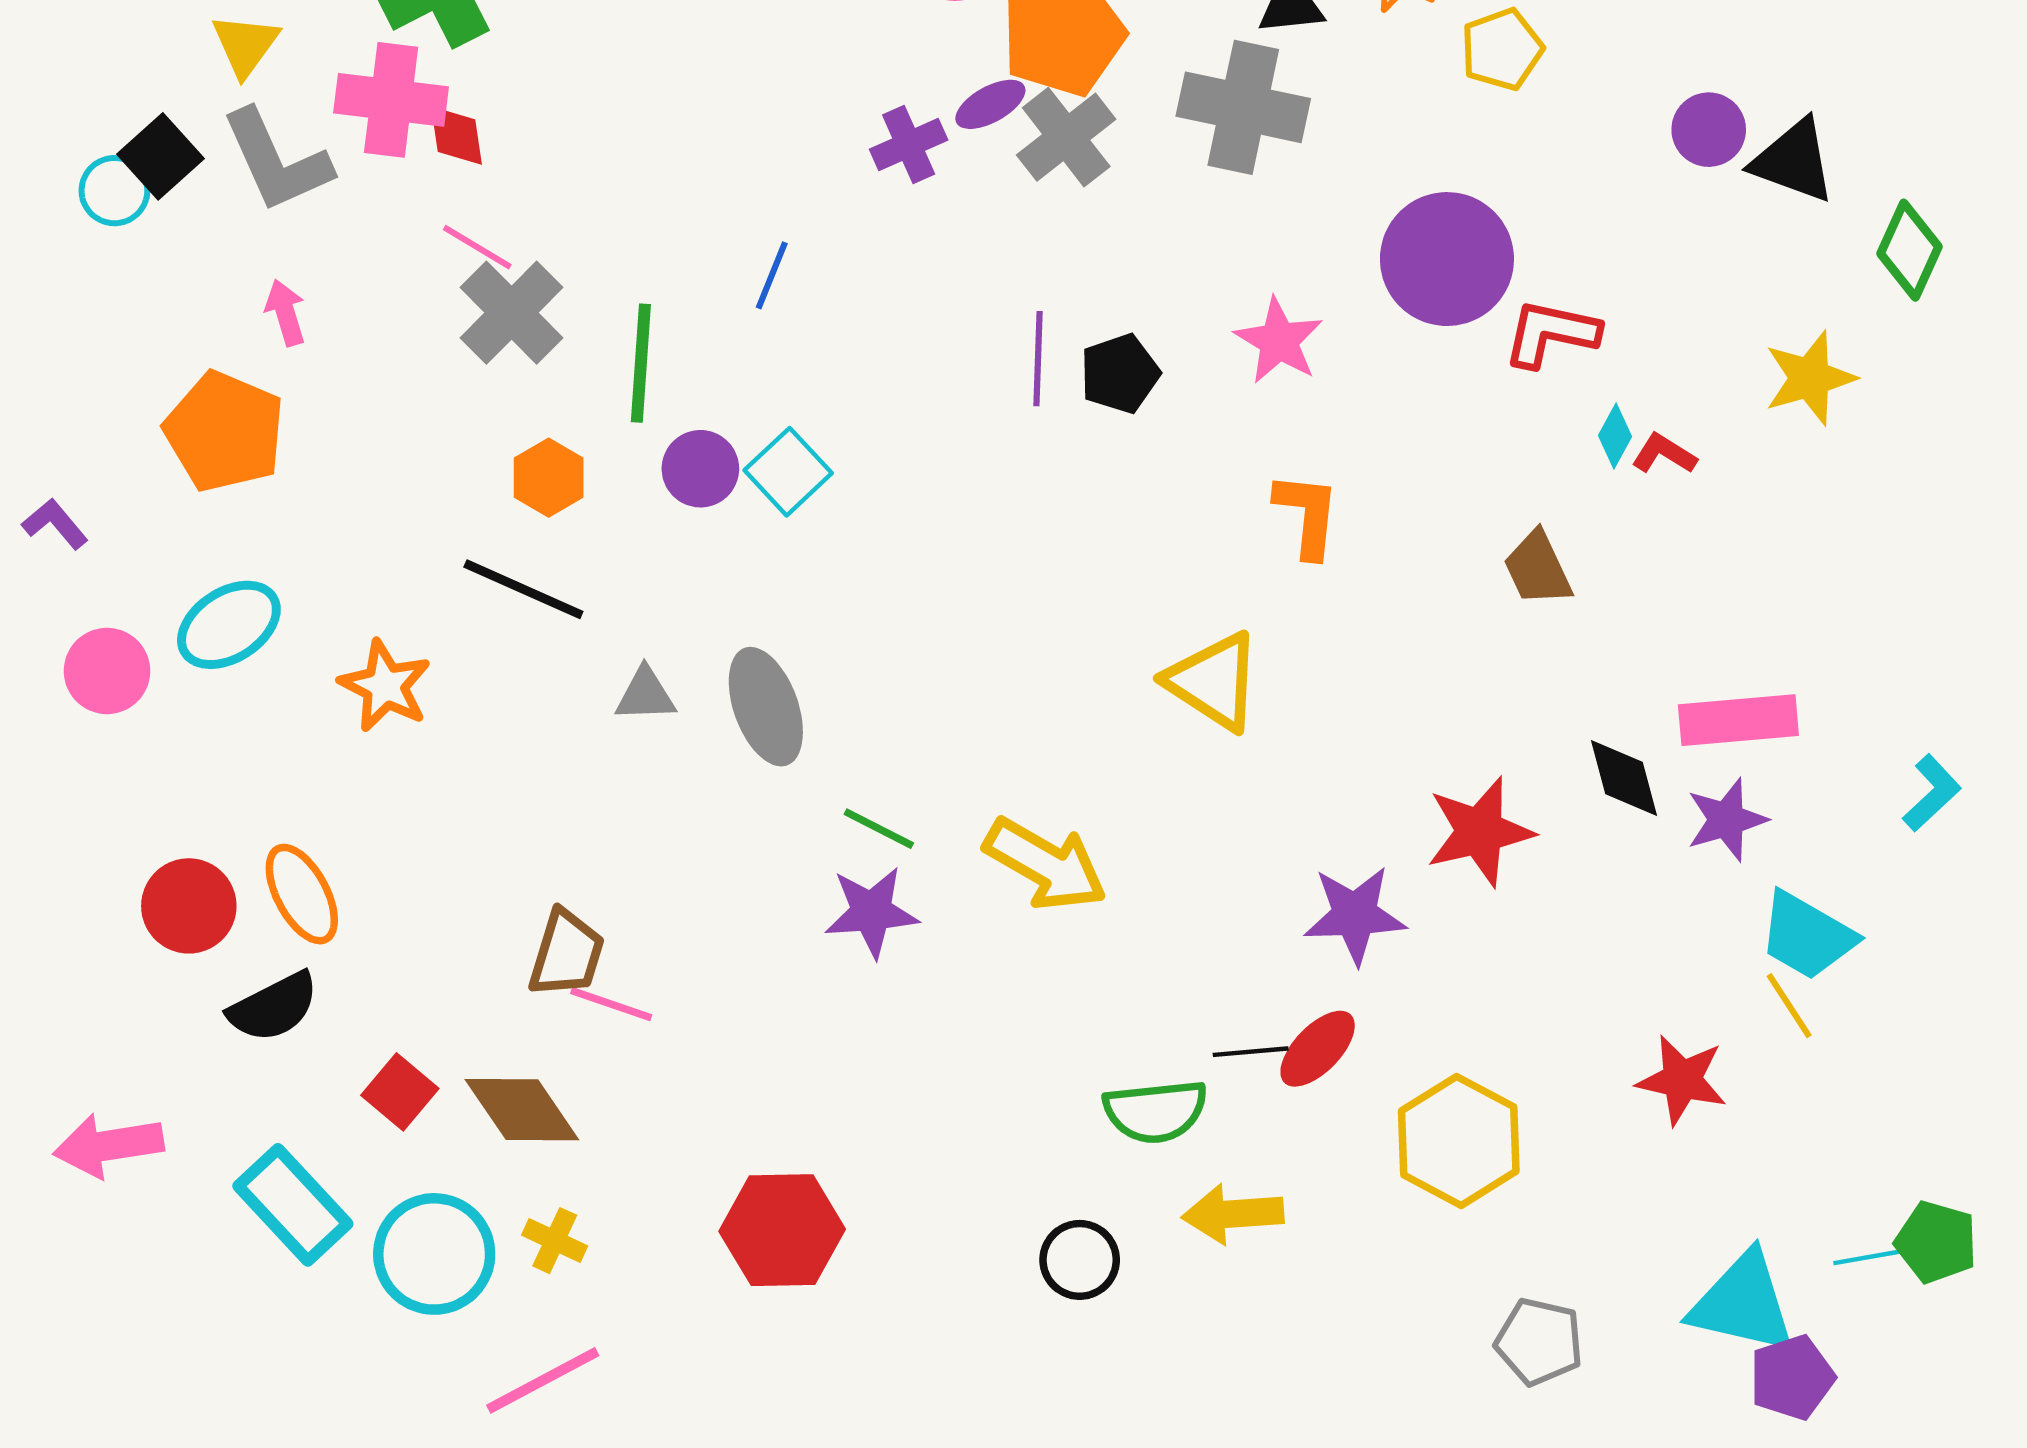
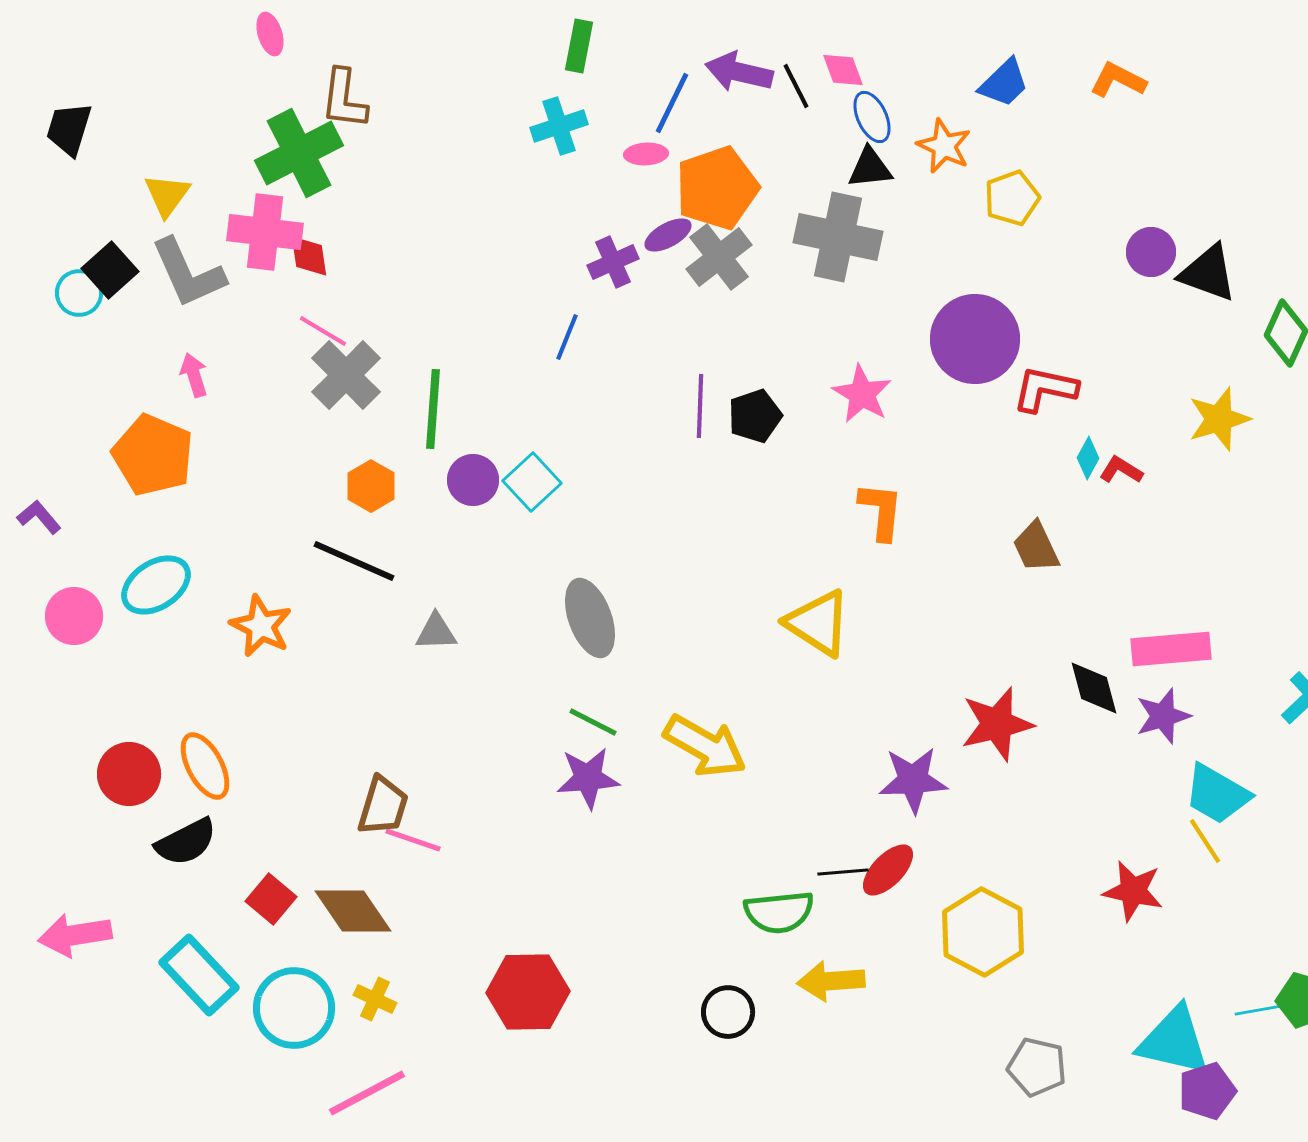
blue line: (772, 275) -> (567, 337), moved
gray ellipse: (766, 707) -> (590, 618), moved

